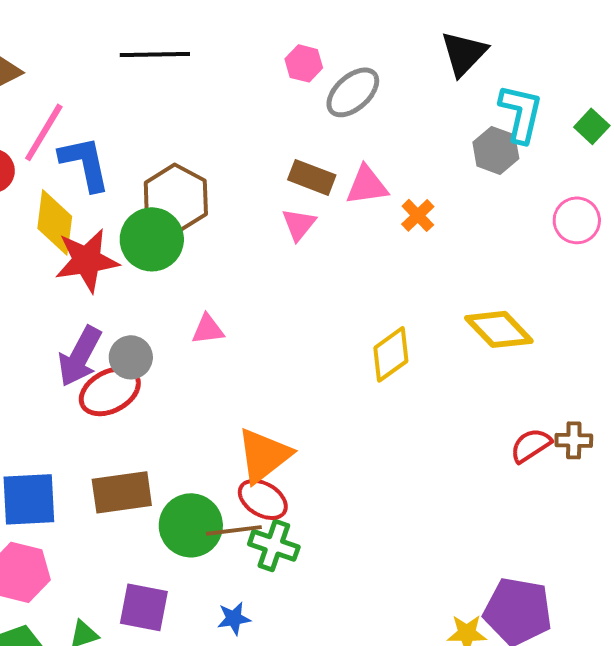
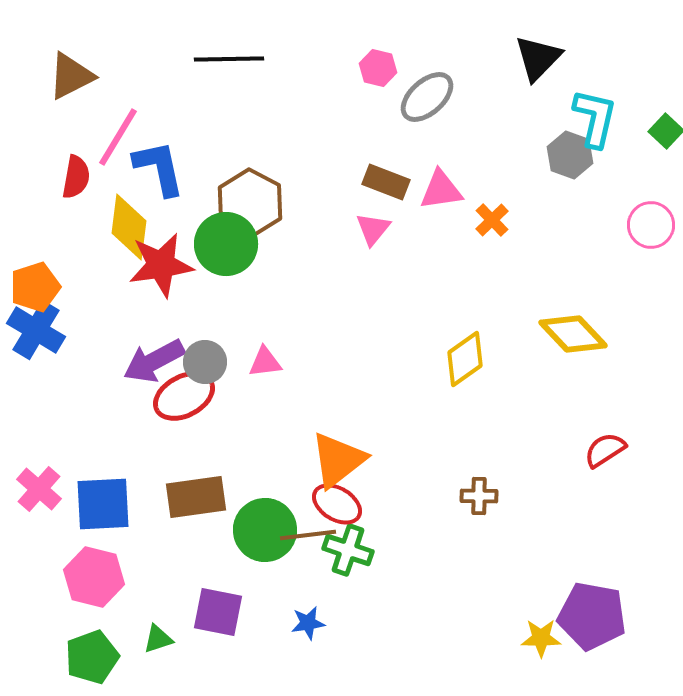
pink triangle: (208, 329) -> (265, 362), moved
purple arrow: (80, 356) -> (154, 361), turned 34
brown cross: (574, 440) -> (479, 496), moved

